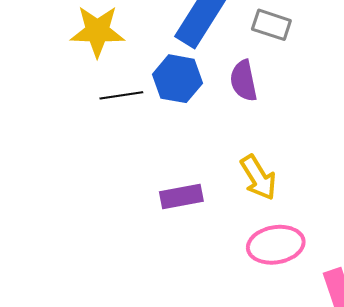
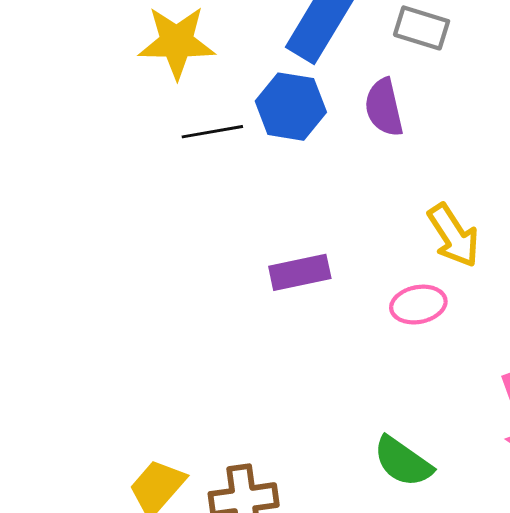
yellow arrow: (258, 178) -> (453, 235), moved
pink ellipse: (276, 245) -> (418, 305), moved, size x0.7

